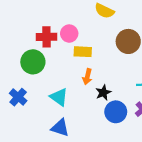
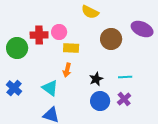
green circle: (33, 62) -> (17, 48), moved
orange arrow: (87, 77) -> (67, 70), moved
black star: (103, 93) -> (96, 79), moved

